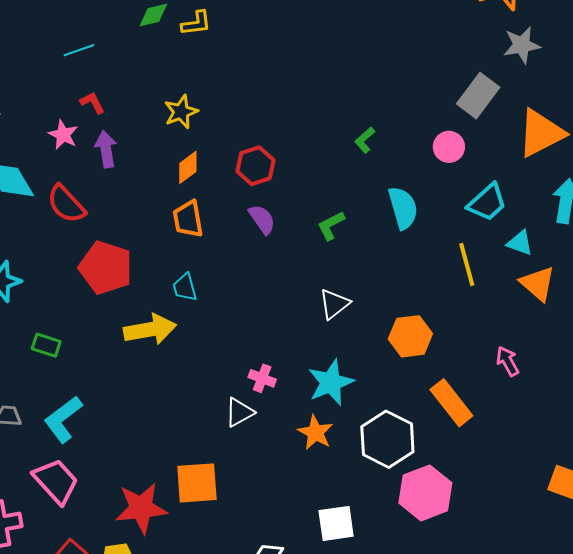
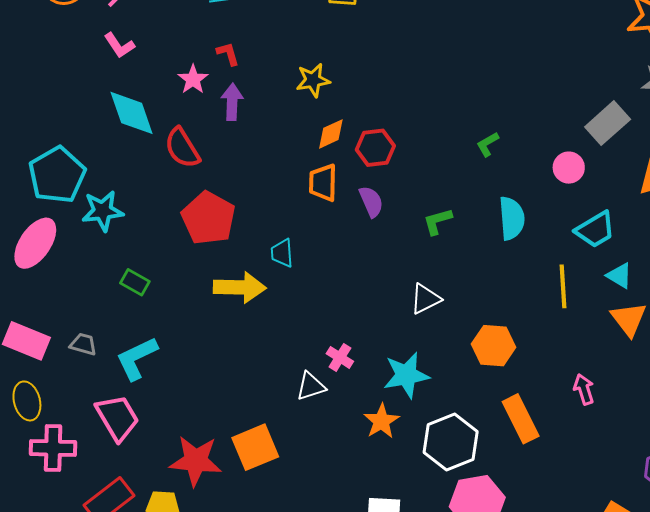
orange diamond: (188, 167) -> (331, 134), moved
orange trapezoid: (188, 219) -> (323, 183), moved
orange square: (197, 483) -> (255, 447), turned -30

